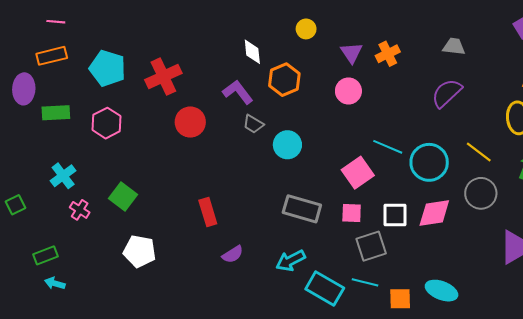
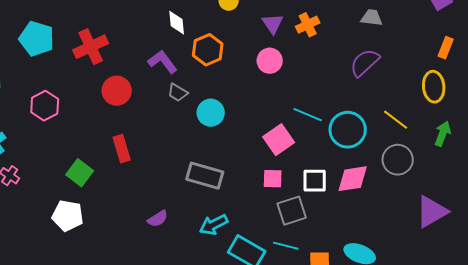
pink hexagon: (107, 123) -> (45, 106), moved
green square: (123, 196) -> (80, 173), moved
gray rectangle: (302, 209) -> (205, 176), moved
red rectangle: (208, 212) -> (122, 149), moved

